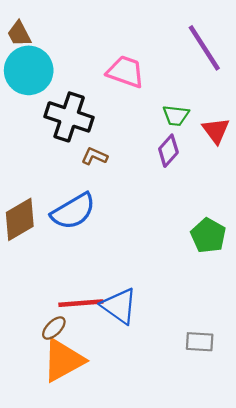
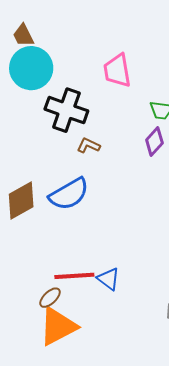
pink trapezoid: (125, 72) -> (117, 71), turned -120
blue triangle: (119, 306) -> (108, 279), size x0.7

